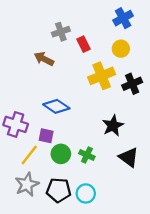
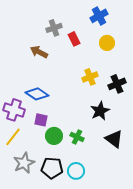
blue cross: (123, 18) -> (99, 16), moved
yellow cross: (102, 76) -> (90, 77), moved, size x0.7
black cross: (132, 84) -> (117, 84), moved
blue diamond: (56, 106) -> (37, 94), moved
yellow line: (29, 155) -> (13, 137), moved

